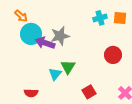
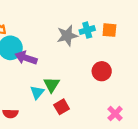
gray star: (60, 36) -> (67, 36), moved
red square: (89, 92) -> (62, 107), moved

